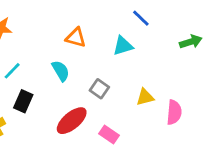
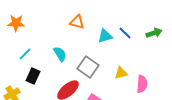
blue line: (141, 18) -> (125, 33), moved
orange triangle: (76, 38) -> (77, 22), moved
gray square: (99, 89) -> (88, 67), size x1.5

